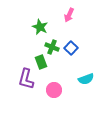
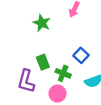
green cross: (52, 47) -> (63, 73), moved
blue square: (71, 48) -> (81, 55), moved

